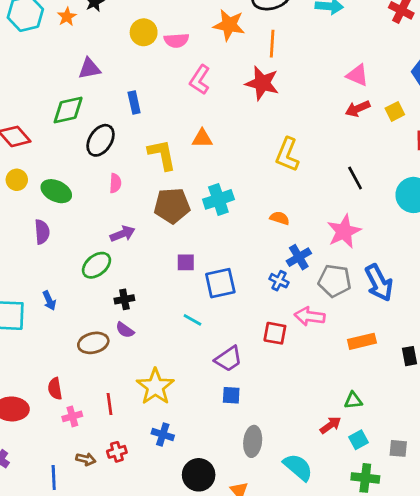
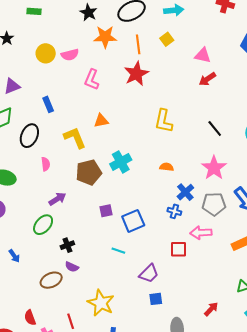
red star: (262, 83) -> (136, 74), turned -30
yellow square: (395, 111) -> (167, 39), moved
red arrow: (330, 425) -> (211, 309), moved

